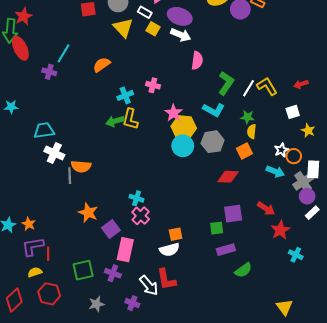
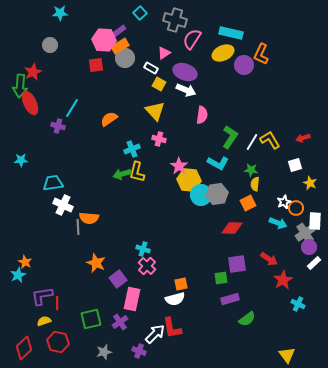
yellow triangle: (123, 28) -> (155, 111), moved
cyan circle: (183, 146) -> (201, 195), moved
orange star: (29, 224) -> (25, 262), moved
purple cross: (113, 273) -> (120, 322), turned 35
white arrow: (149, 286) -> (155, 334), turned -95

